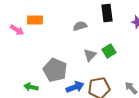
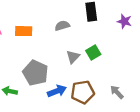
orange rectangle: (35, 20) -> (24, 31), moved

